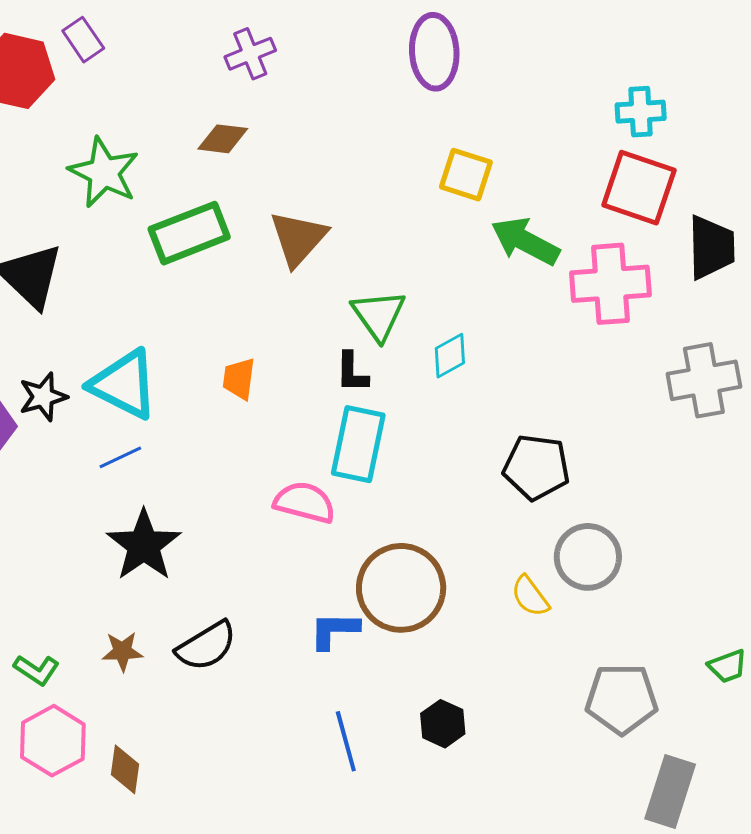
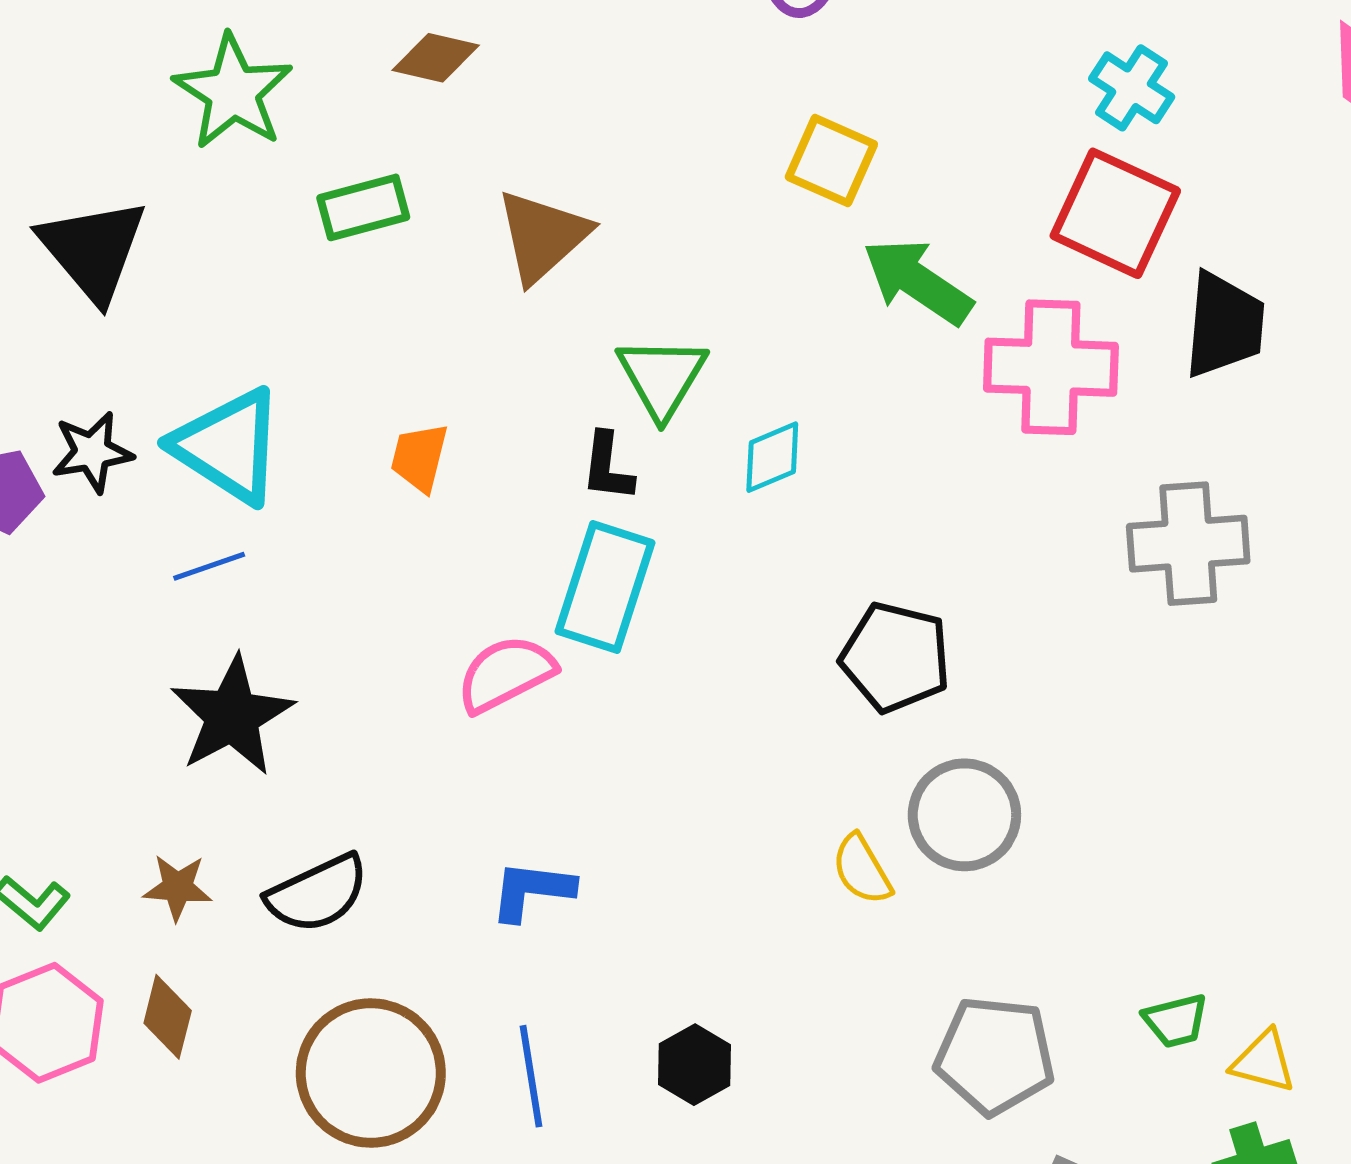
cyan cross: (641, 112) -> (1132, 88), turned 30
green rectangle: (189, 233) -> (363, 207), size x0.7
pink semicircle: (305, 502) -> (506, 674), turned -48
brown circle: (401, 588) -> (371, 1073), moved
brown diamond: (125, 769) -> (168, 1017), moved

